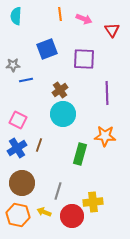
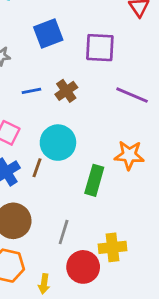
blue line: (26, 80) -> (31, 91), moved
purple line: (107, 93) -> (132, 95), turned -65
cyan circle: (63, 114) -> (58, 143), moved
yellow arrow: (44, 212) -> (44, 284), moved, turned -104

